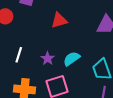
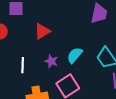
red triangle: (59, 20) -> (42, 31), moved

